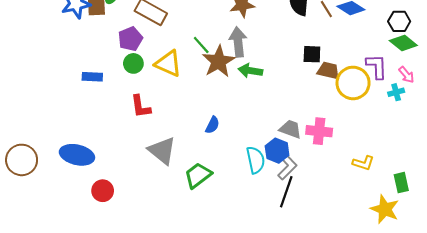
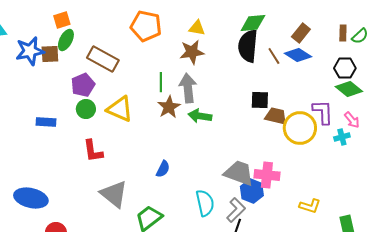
green line: (201, 45) -> (161, 82), moved, turned 42
brown star: (219, 61) -> (169, 107), size x0.7
gray trapezoid: (290, 129) -> (239, 173), size x1.4
blue hexagon: (277, 151) -> (252, 191), moved

